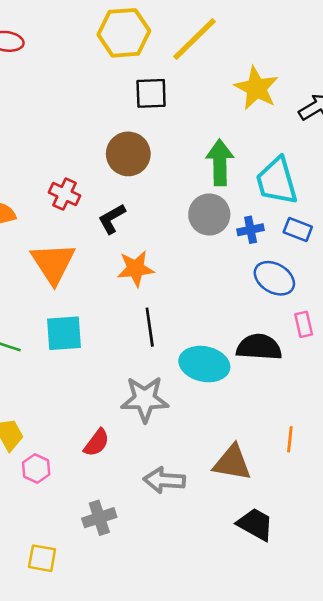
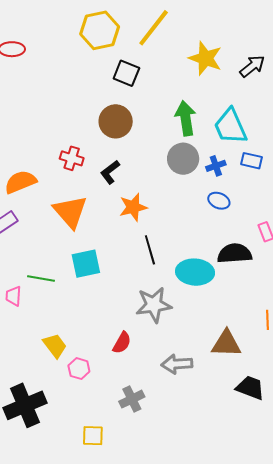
black square: (151, 93) -> (126, 73), turned 32
blue ellipse: (274, 278) -> (219, 201), moved, size x0.7

